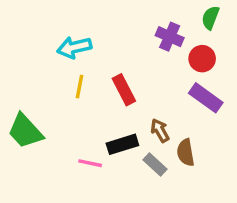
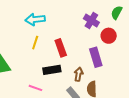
purple rectangle: (206, 98) -> (96, 57), moved, turned 30
brown arrow: (160, 130) -> (79, 74), turned 32
black rectangle: (122, 144) -> (52, 70), moved

